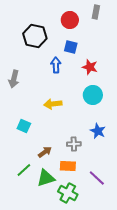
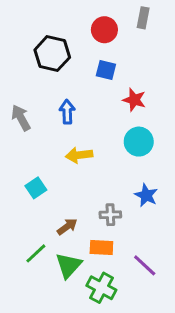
blue arrow: (56, 65) -> (67, 112), moved
gray arrow: (14, 79) -> (21, 118), turned 138
cyan square: (24, 126) -> (36, 188), turned 32
green triangle: (46, 178) -> (69, 265), turned -30

